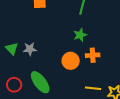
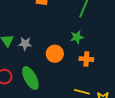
orange circle: (71, 61) -> (55, 54), moved

